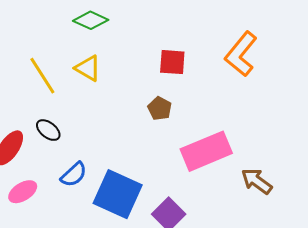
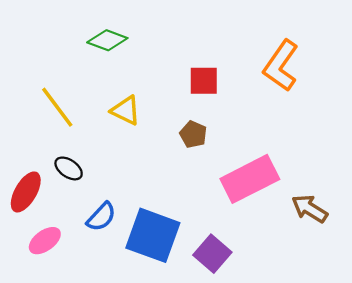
yellow triangle: (88, 68) -> (126, 111), moved

